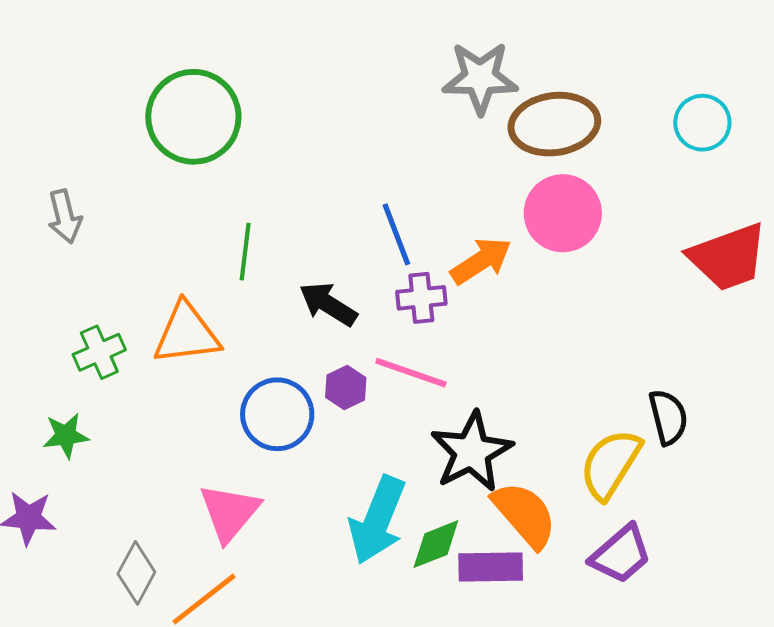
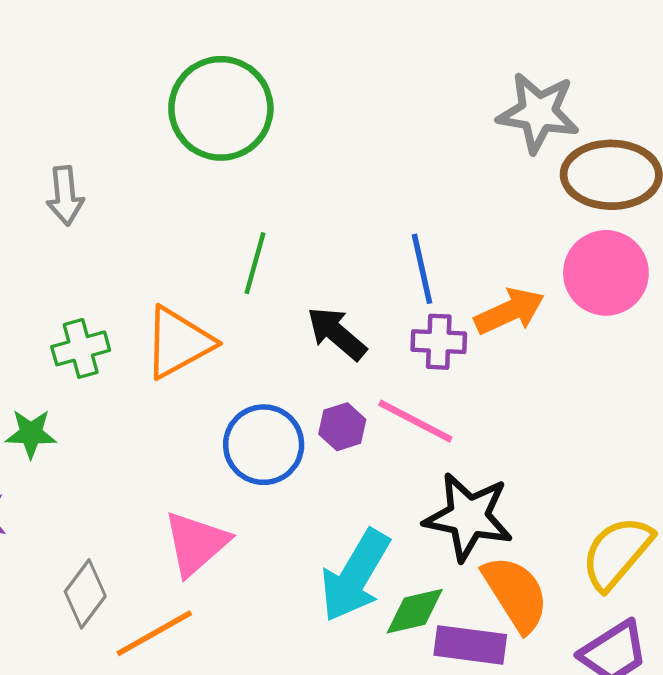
orange triangle: (187, 334) -> (178, 343), turned -30
black star: (472, 452) -> (468, 517), turned 30

